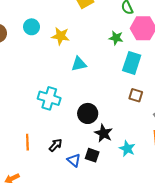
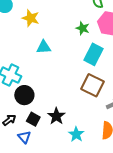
brown square: (136, 95) -> (92, 85), size x1.6
black circle: (88, 113) -> (24, 95), moved
black square: (92, 155) -> (33, 119), moved

